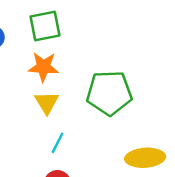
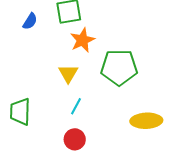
orange star: (43, 67) -> (82, 40), moved, turned -30

